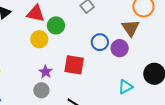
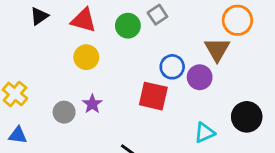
green circle: (56, 25) -> (128, 26), moved
red square: (74, 65) -> (153, 96), moved
gray circle: (41, 90) -> (64, 112), moved

